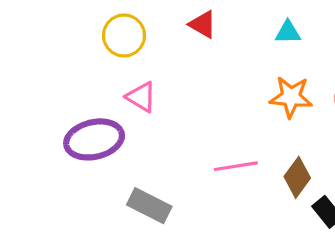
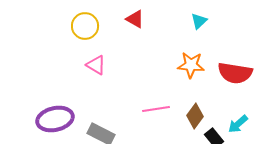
cyan triangle: (288, 32) -> (199, 21), moved, turned -42
purple ellipse: (94, 139) -> (55, 119), moved

